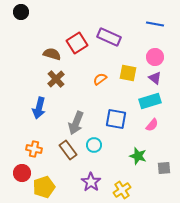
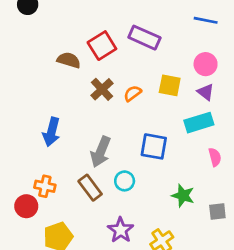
brown cross: (56, 79) -> (102, 89), moved
pink semicircle: (152, 125) -> (215, 157), moved, turned -56
red circle: (22, 173) -> (26, 206), moved

